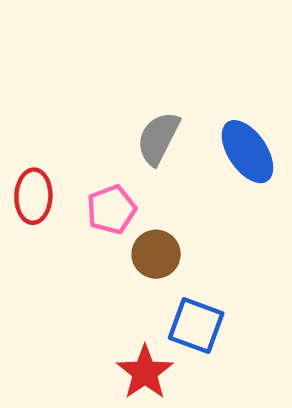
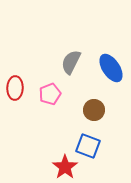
brown circle: (156, 254) -> (94, 110), moved

